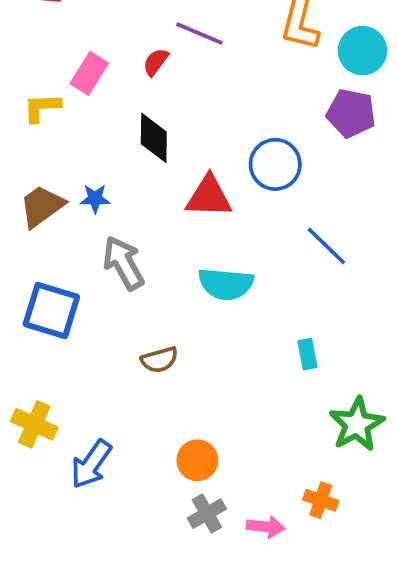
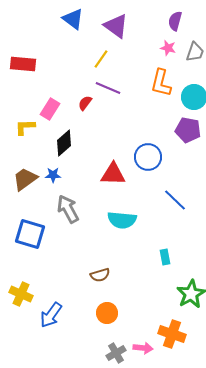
black diamond: (154, 138) -> (64, 143), moved, turned 48
brown semicircle: (159, 360) -> (100, 275), moved
orange cross: (321, 500) -> (172, 334), size x1.5
gray cross: (207, 513) -> (116, 353), moved

